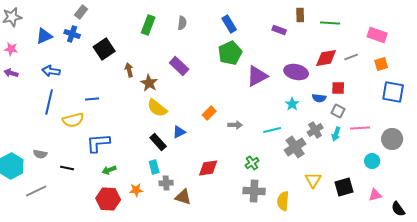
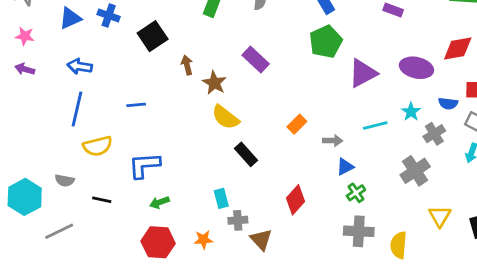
yellow semicircle: (73, 120) -> (98, 146), moved
cyan line: (272, 130) -> (375, 125), moved
gray cross: (315, 130) -> (434, 134), moved
blue triangle: (179, 132) -> (345, 167), moved
black rectangle: (158, 142) -> (246, 154), moved
red diamond: (208, 168) -> (296, 200), turned -40
orange star: (136, 190) -> (203, 240), moved
brown triangle: (183, 197) -> (261, 240), turned 30

